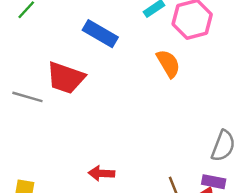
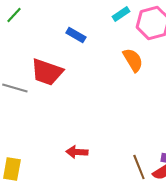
blue rectangle: (100, 34) -> (76, 35), size x0.7

